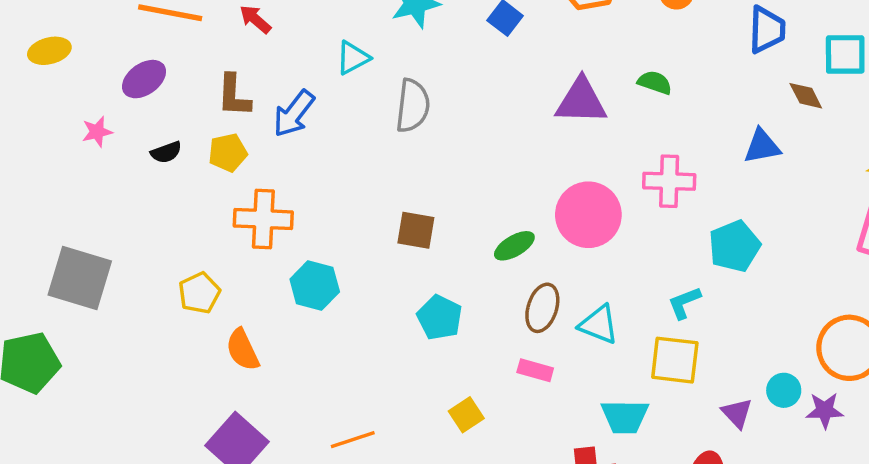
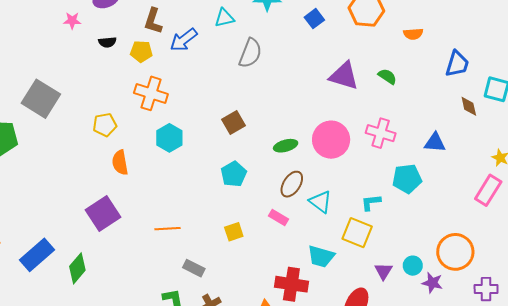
blue triangle: (762, 146) -> (435, 142), moved
brown square: (416, 230) -> (234, 122), turned 35

